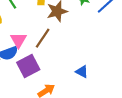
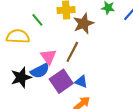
blue triangle: (82, 72) -> (81, 82), moved

